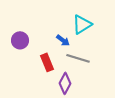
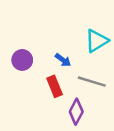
blue arrow: (63, 40) -> (63, 60), moved

